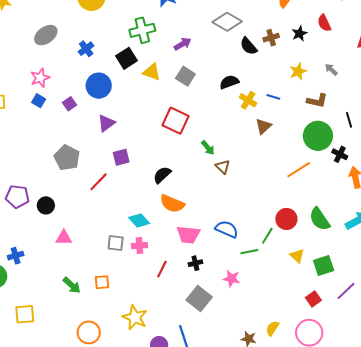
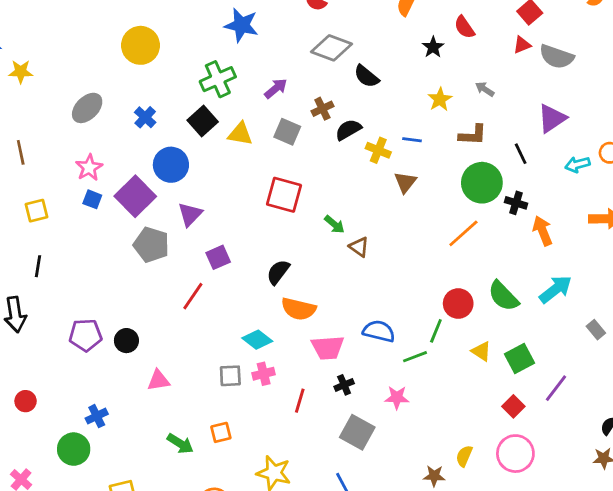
brown cross: (271, 38) -> (322, 109), moved
purple square: (69, 104) -> (135, 196), size x2.0
gray pentagon: (67, 158) -> (151, 245), moved

